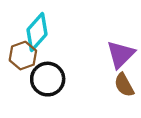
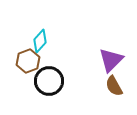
cyan diamond: (37, 32) -> (40, 41), size x0.7

